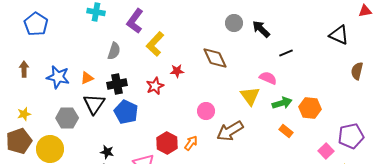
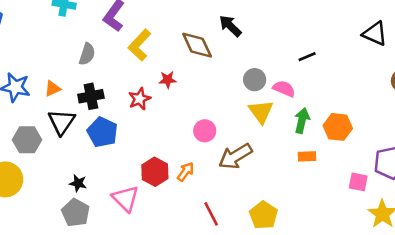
gray circle: (234, 23) -> (255, 80), moved
black arrow: (261, 29) -> (230, 26), moved
brown diamond: (215, 58) -> (197, 45), moved
green arrow: (282, 103) -> (302, 121), turned -60
orange rectangle: (286, 131) -> (307, 156), turned -40
pink square: (326, 151) -> (358, 182), turned -35

